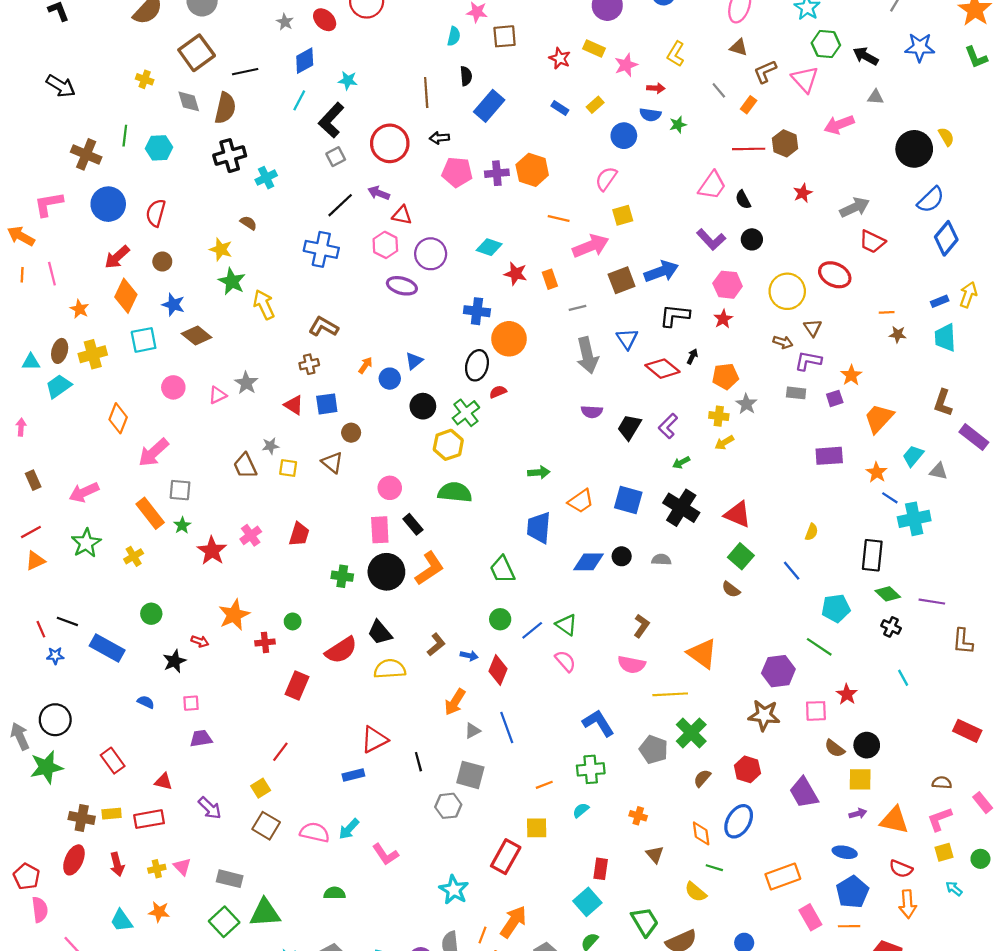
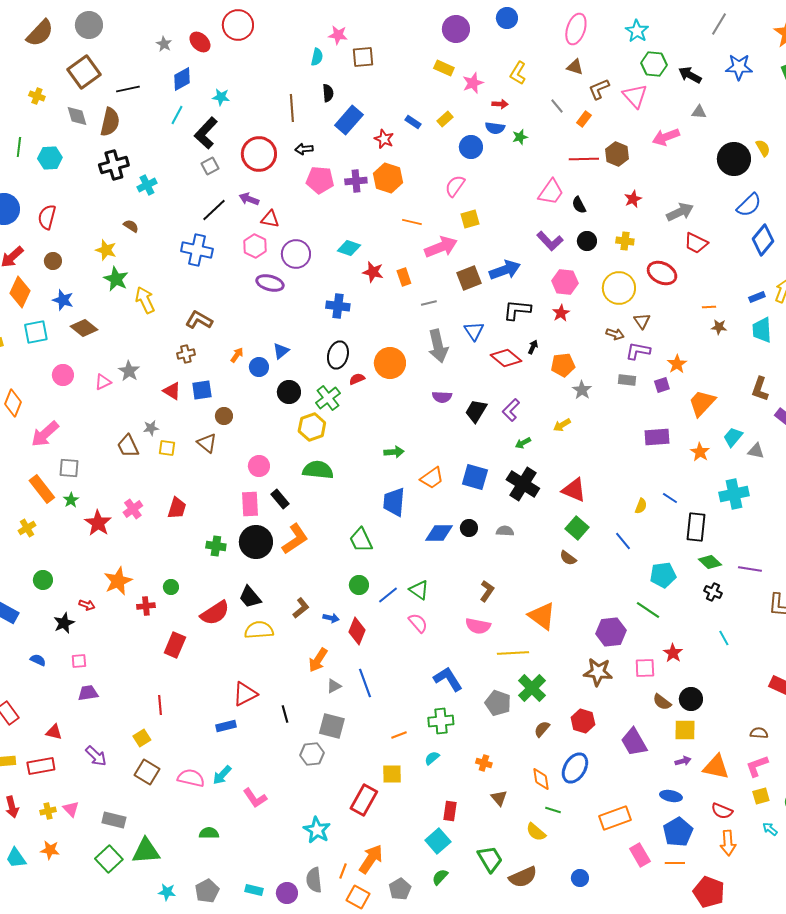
red star: (560, 58) -> (384, 139), moved
orange circle: (509, 339) -> (390, 363), moved
yellow cross: (719, 416) -> (625, 241), moved
blue line: (890, 498) -> (670, 498), moved
red line: (280, 752) -> (160, 705), turned -42

